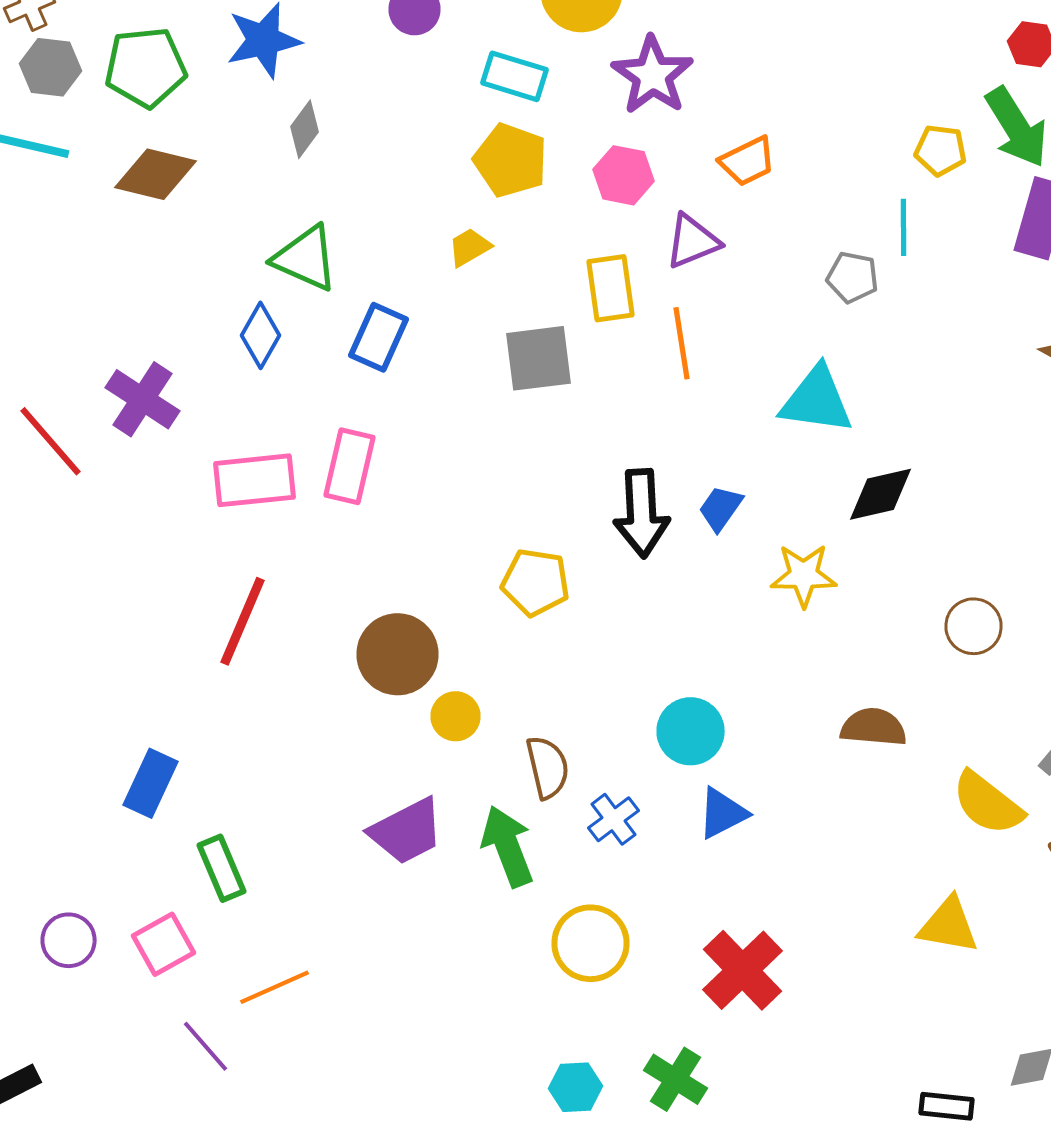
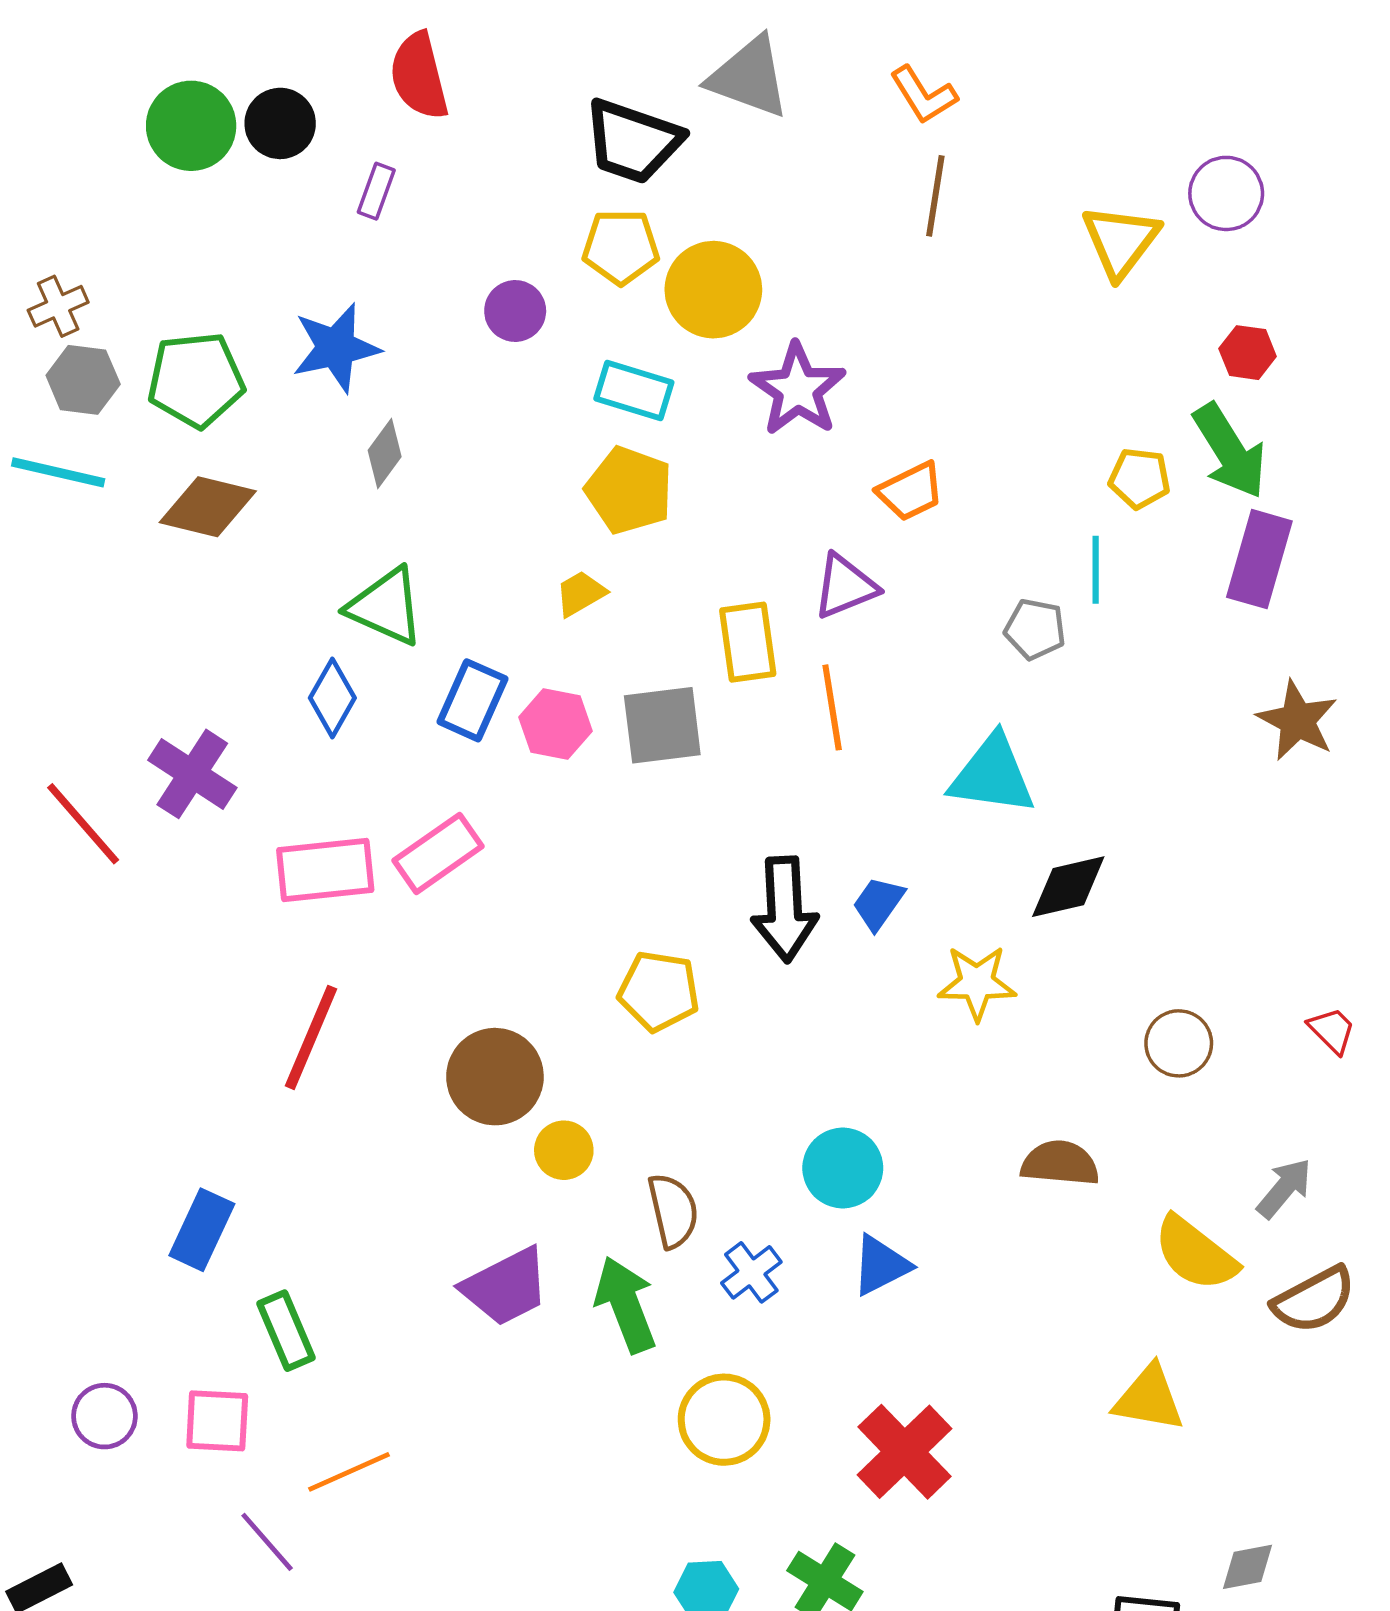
pink hexagon: (624, 175) -> (556, 724), moved
pink rectangle: (350, 466) -> (438, 853), turned 42
pink square: (164, 944) -> (217, 1421), turned 32

